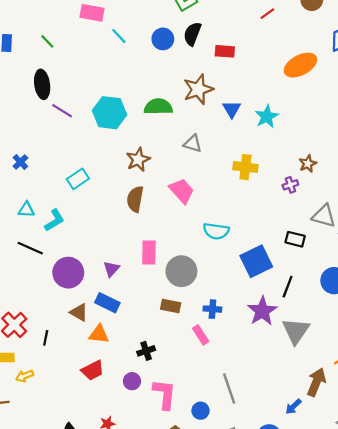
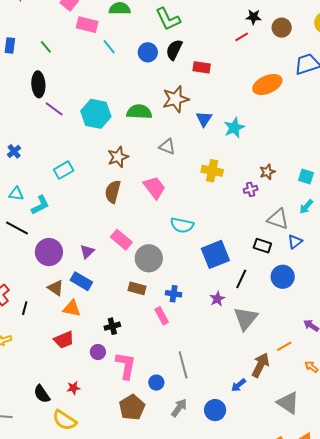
black rectangle: (295, 239) -> (262, 246), moved
pink rectangle: (149, 253) -> (121, 240), turned -55
purple star: (262, 311) -> (217, 299), size x0.6

